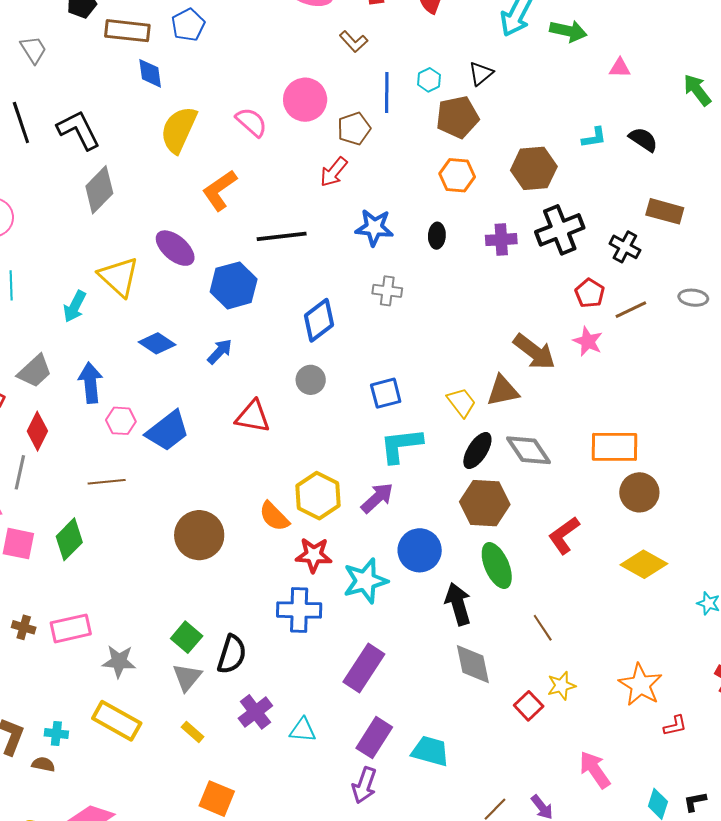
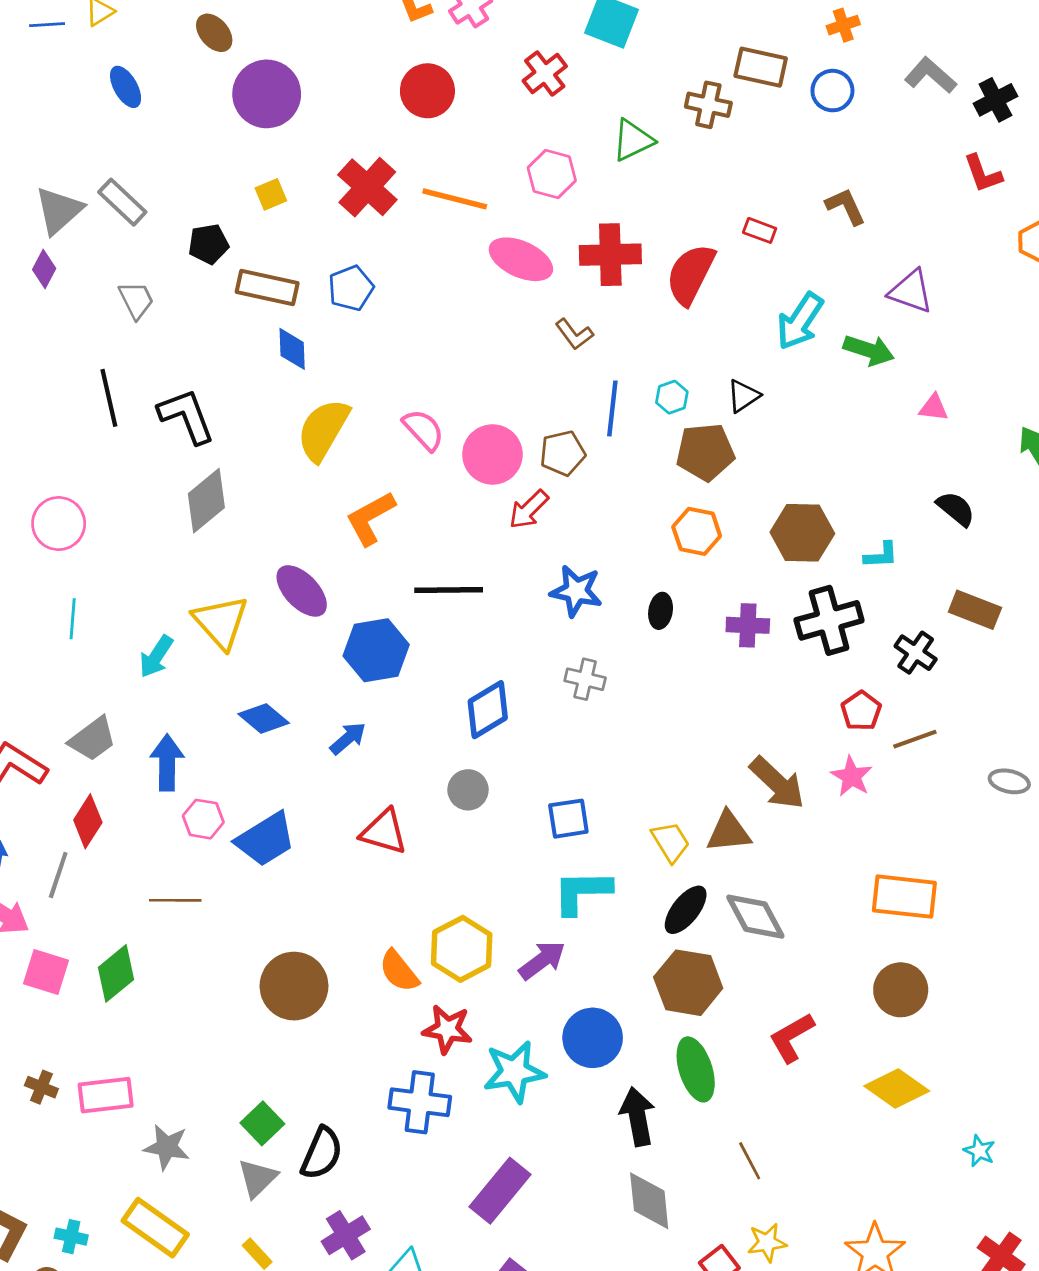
pink circle: (305, 100) -> (492, 454), moved
cyan L-shape: (594, 138) -> (881, 555), moved
gray ellipse: (693, 298) -> (1009, 781), moved
orange rectangle: (614, 447) -> (904, 897), moved

